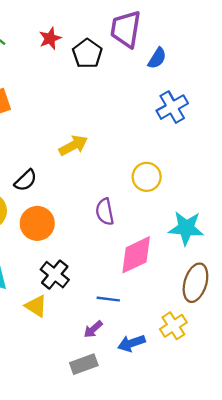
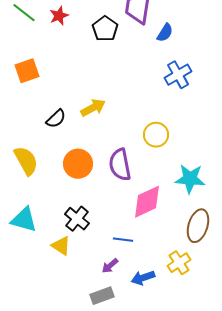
red star: (50, 38) -> (59, 16), moved
black semicircle: (26, 180) -> (56, 119), moved
purple semicircle: (105, 212) -> (120, 165), size x1.4
orange circle: (37, 223) -> (78, 164), moved

